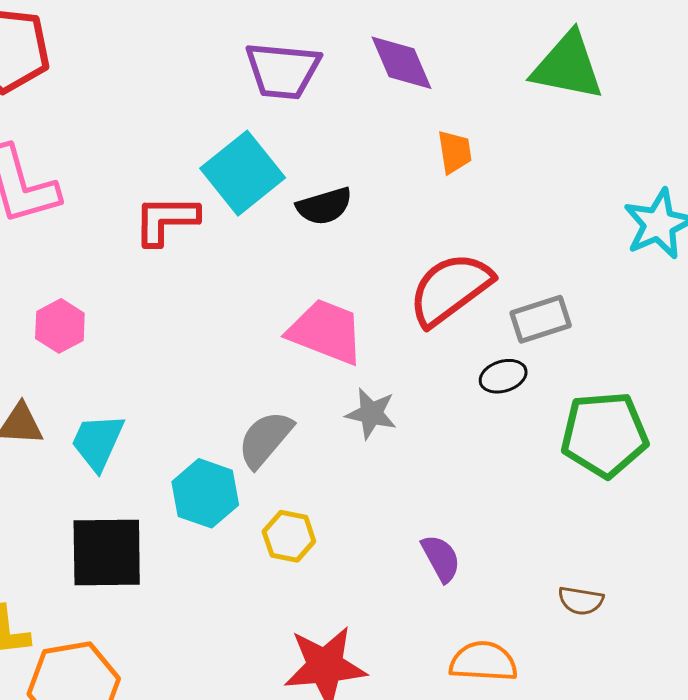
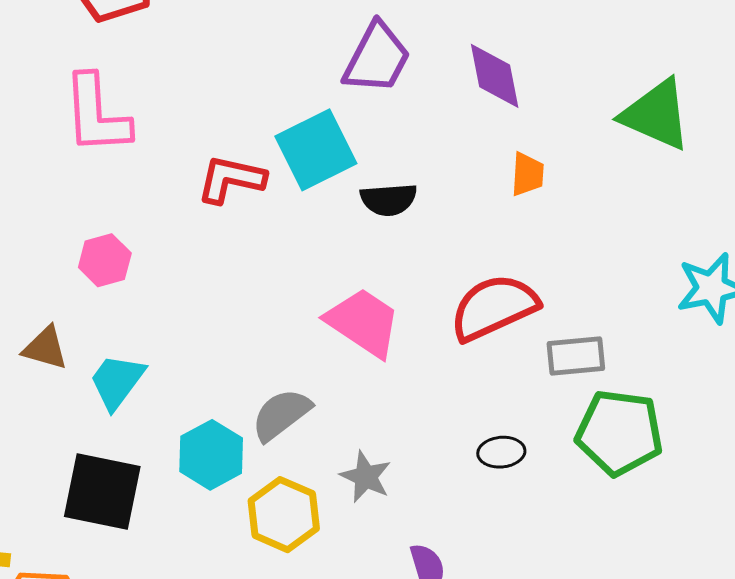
purple trapezoid: (283, 71) -> (377, 58), turned -80
black ellipse: (503, 376) -> (501, 452), moved
gray star: (371, 413) -> (366, 477), moved
green pentagon: (604, 434) -> (619, 433), moved
yellow hexagon: (289, 536) -> (284, 515), size x1.4

